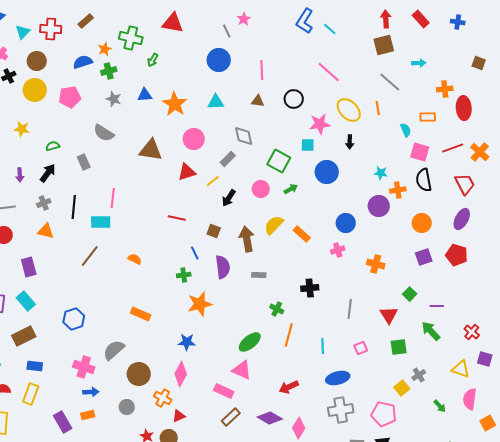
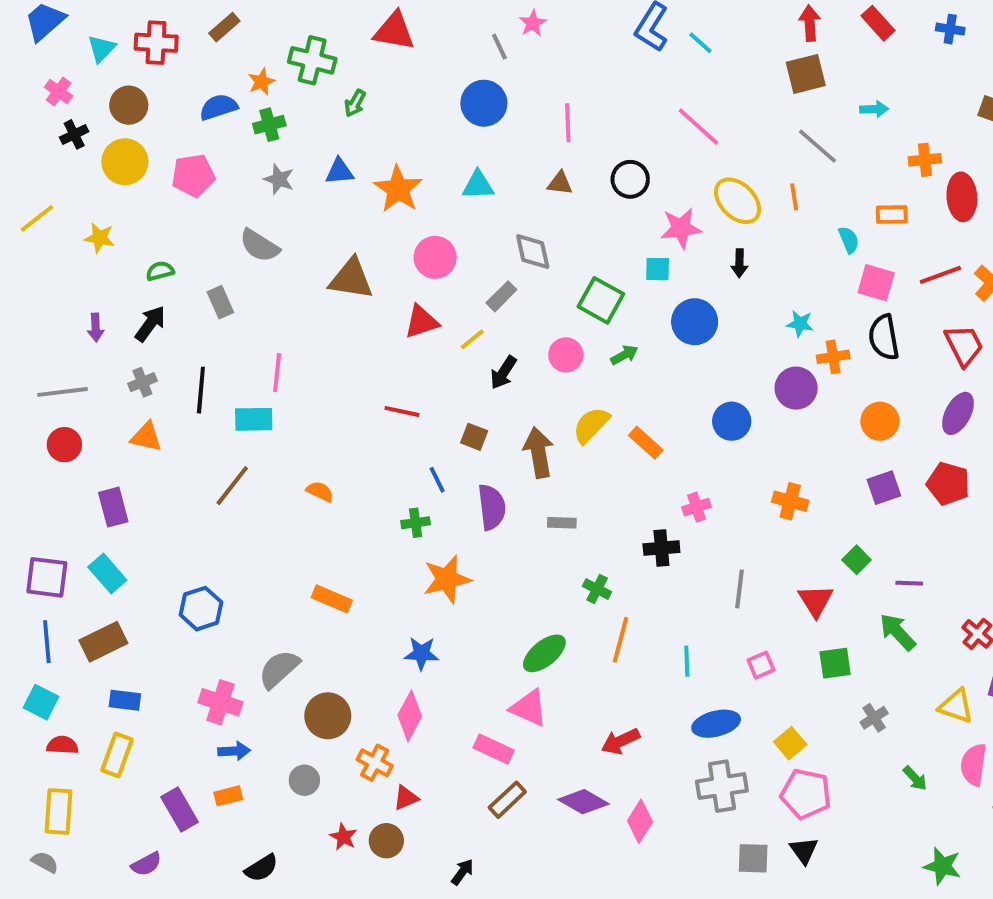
pink cross: (338, 250) -> (697, 507), moved
yellow square: (402, 388) -> (790, 743), moved

